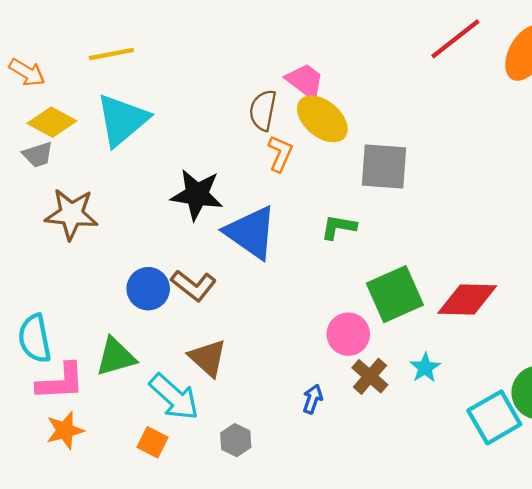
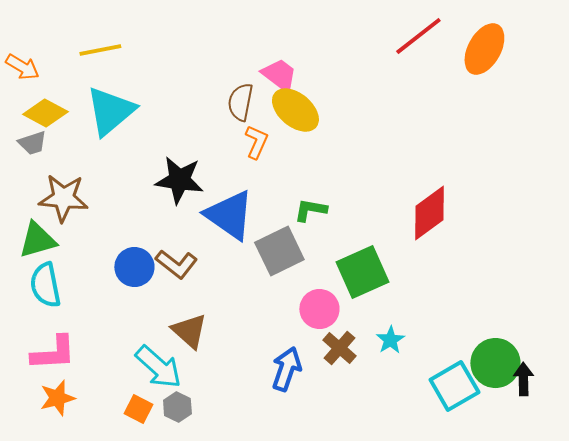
gray square: (384, 166) -> (279, 251), moved, turned -30
red diamond: (467, 300) -> (429, 213), moved, turned -38
cyan semicircle: (35, 338) -> (45, 285), moved
green triangle: (116, 357) -> (37, 240), moved
blue arrow: (313, 399) -> (286, 369), size x1.6
gray hexagon: (236, 440) -> (177, 407), moved

